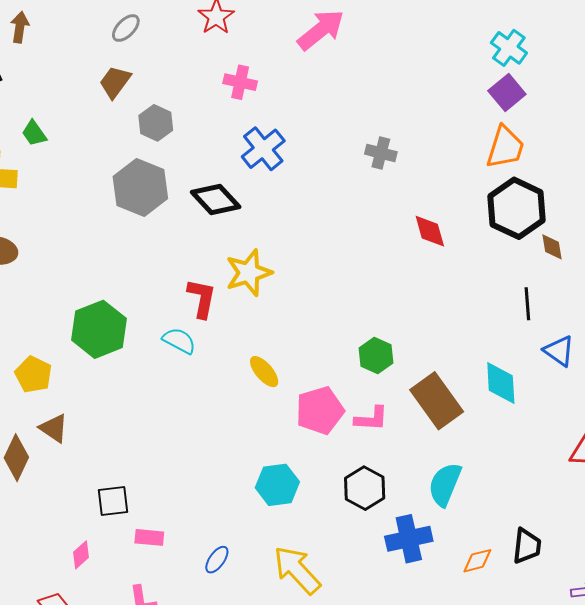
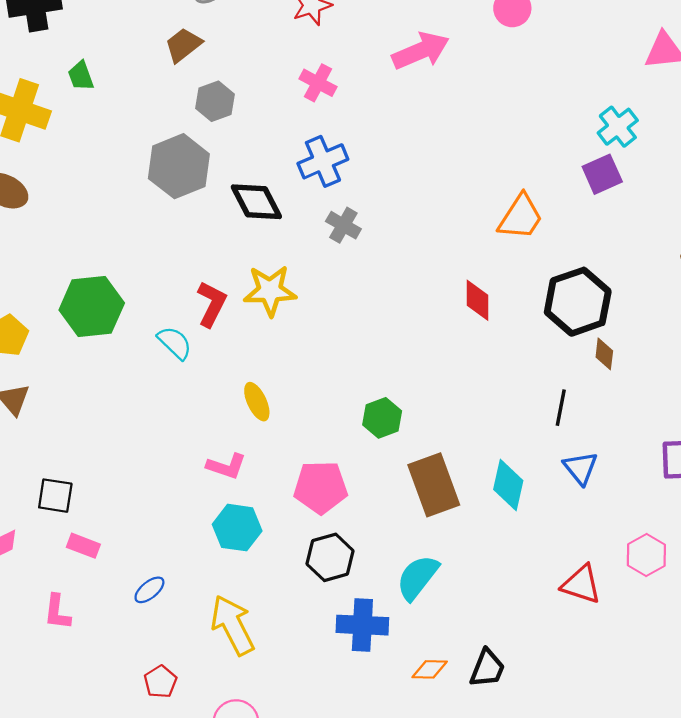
orange trapezoid: (505, 147) -> (521, 217), moved
gray cross: (381, 153) -> (343, 225), moved
pink pentagon: (320, 410) -> (321, 487), moved
pink L-shape: (371, 419) -> (226, 466), moved

